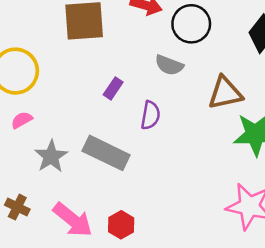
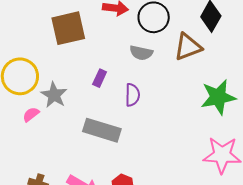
brown triangle: (225, 93) -> (188, 47), moved
gray star: (51, 156) -> (54, 95), moved

